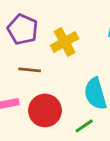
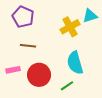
yellow cross: (65, 42) -> (70, 27), moved

